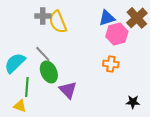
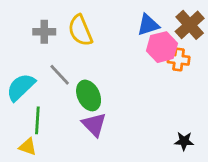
gray cross: (43, 16) -> (44, 32), moved
orange cross: (111, 64) -> (179, 60), moved
green ellipse: (49, 72) -> (89, 95), moved

